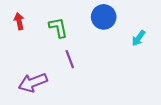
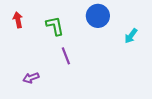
purple arrow: (33, 82) -> (31, 78), size x0.6

